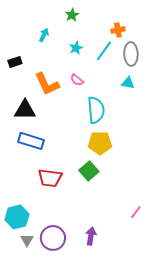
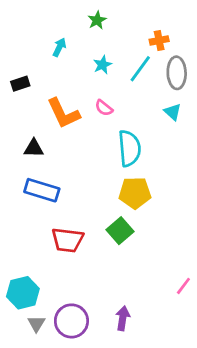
cyan triangle: (128, 83) -> (173, 112), turned 32
black triangle: (25, 110) -> (34, 148), size x0.7

